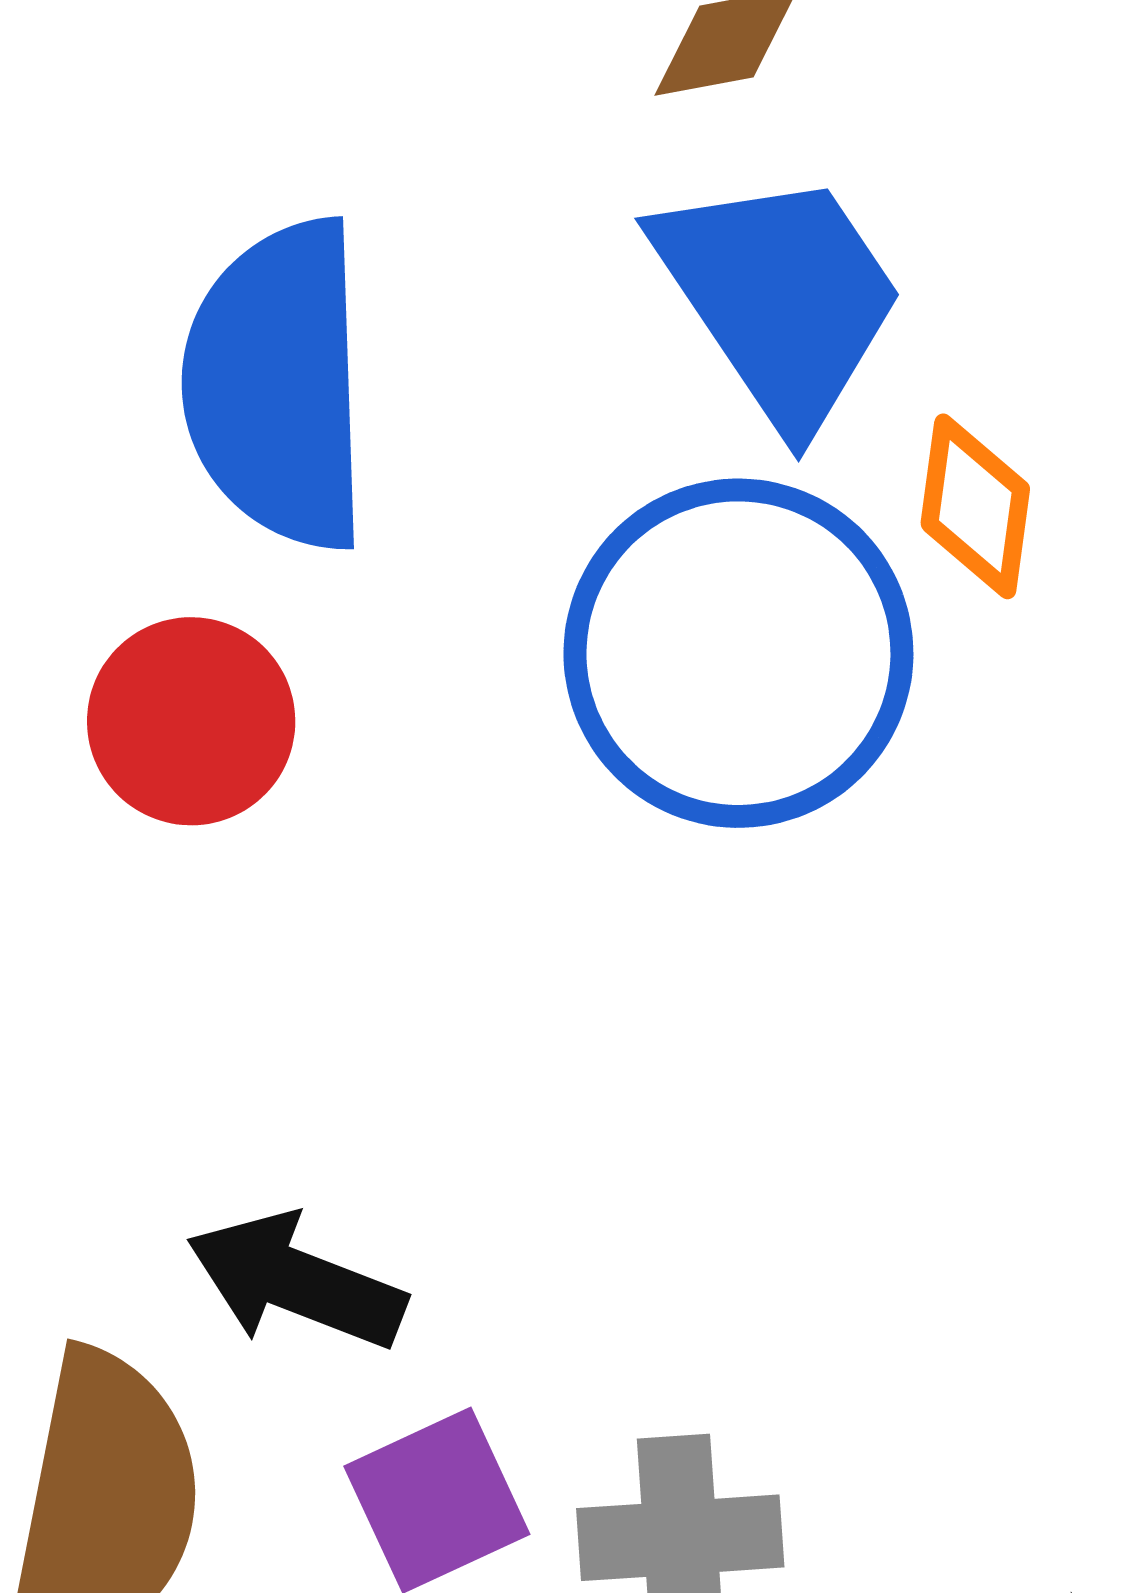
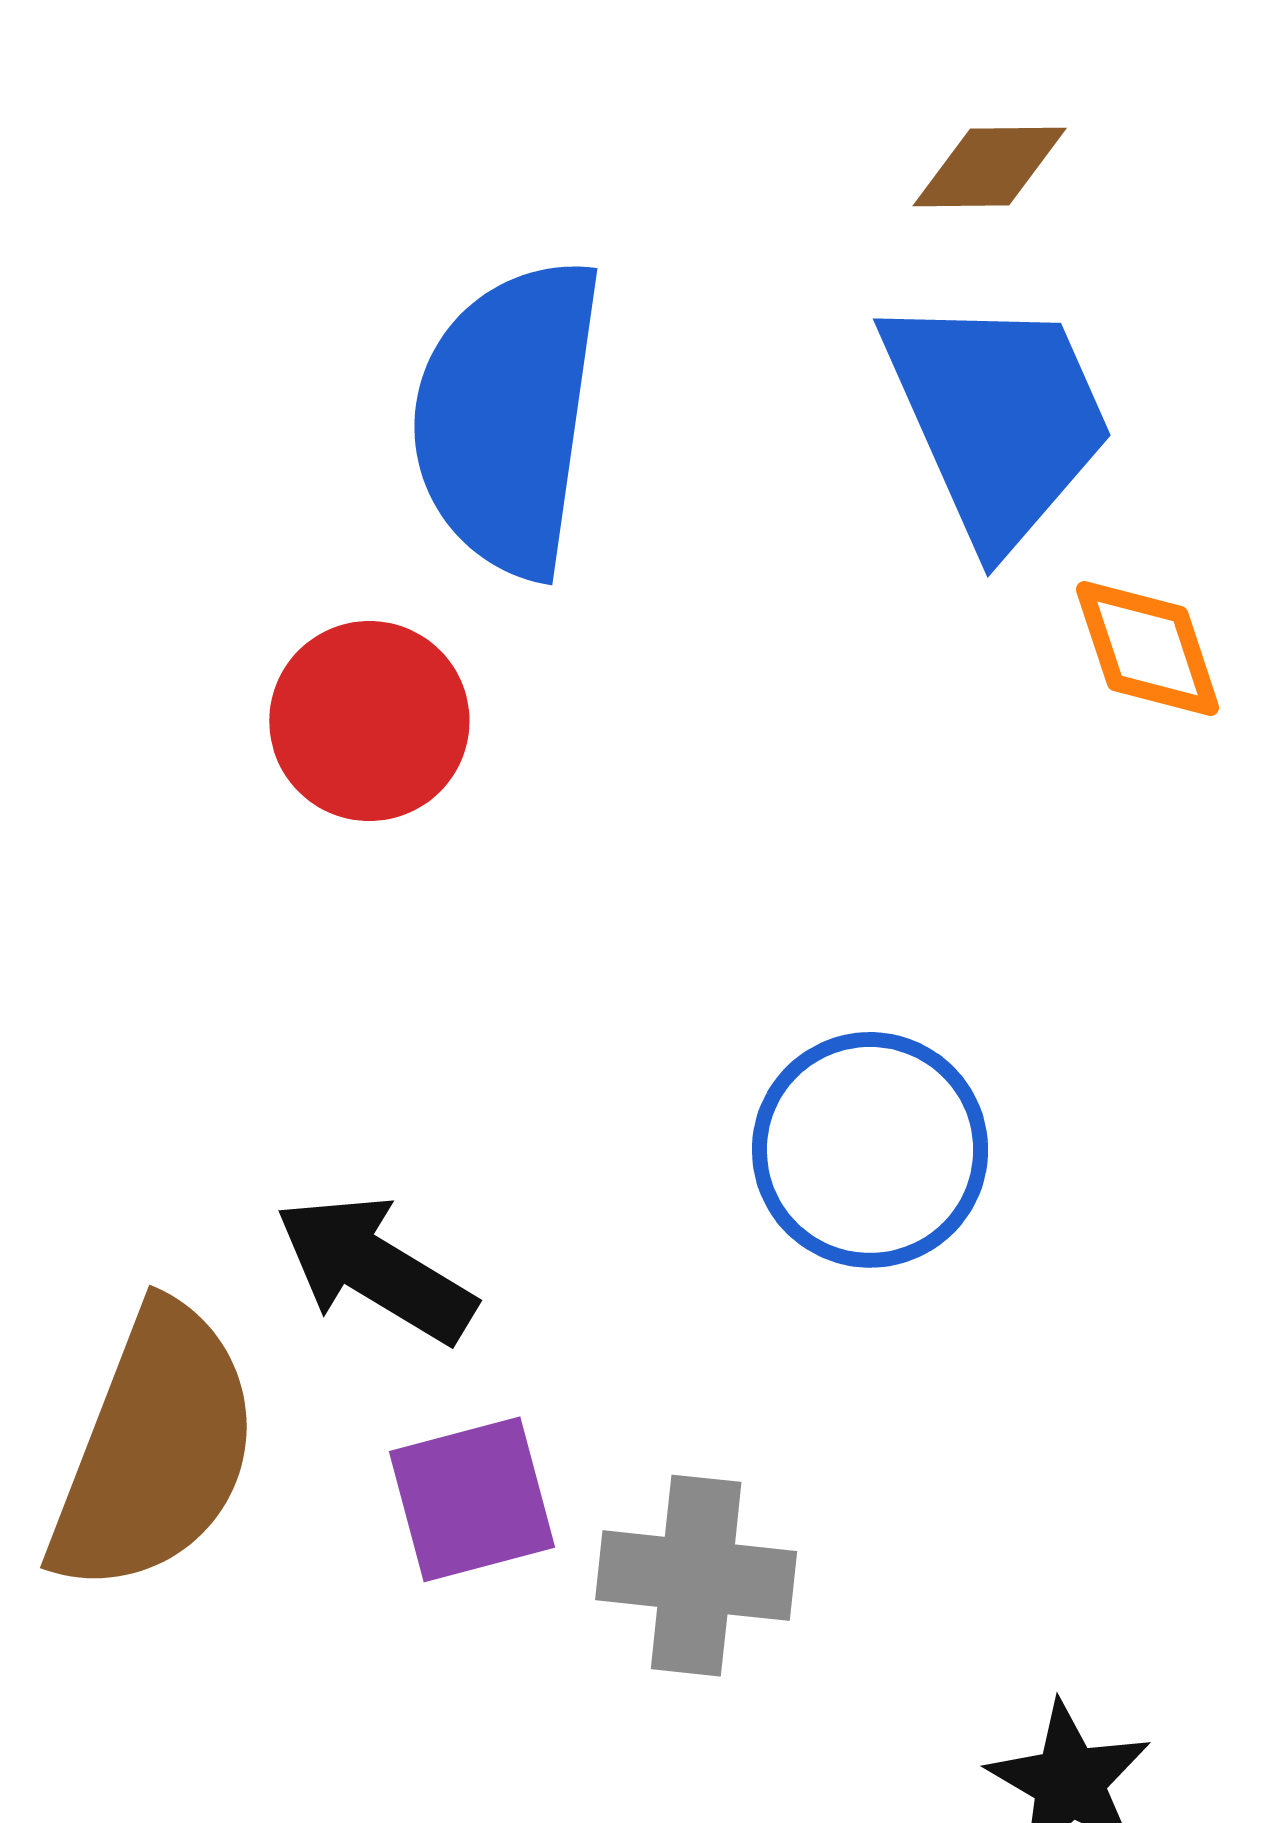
orange diamond: (975, 506) -> (1148, 648), turned -36
blue circle: (738, 653) -> (870, 1150), moved, size x0.7

